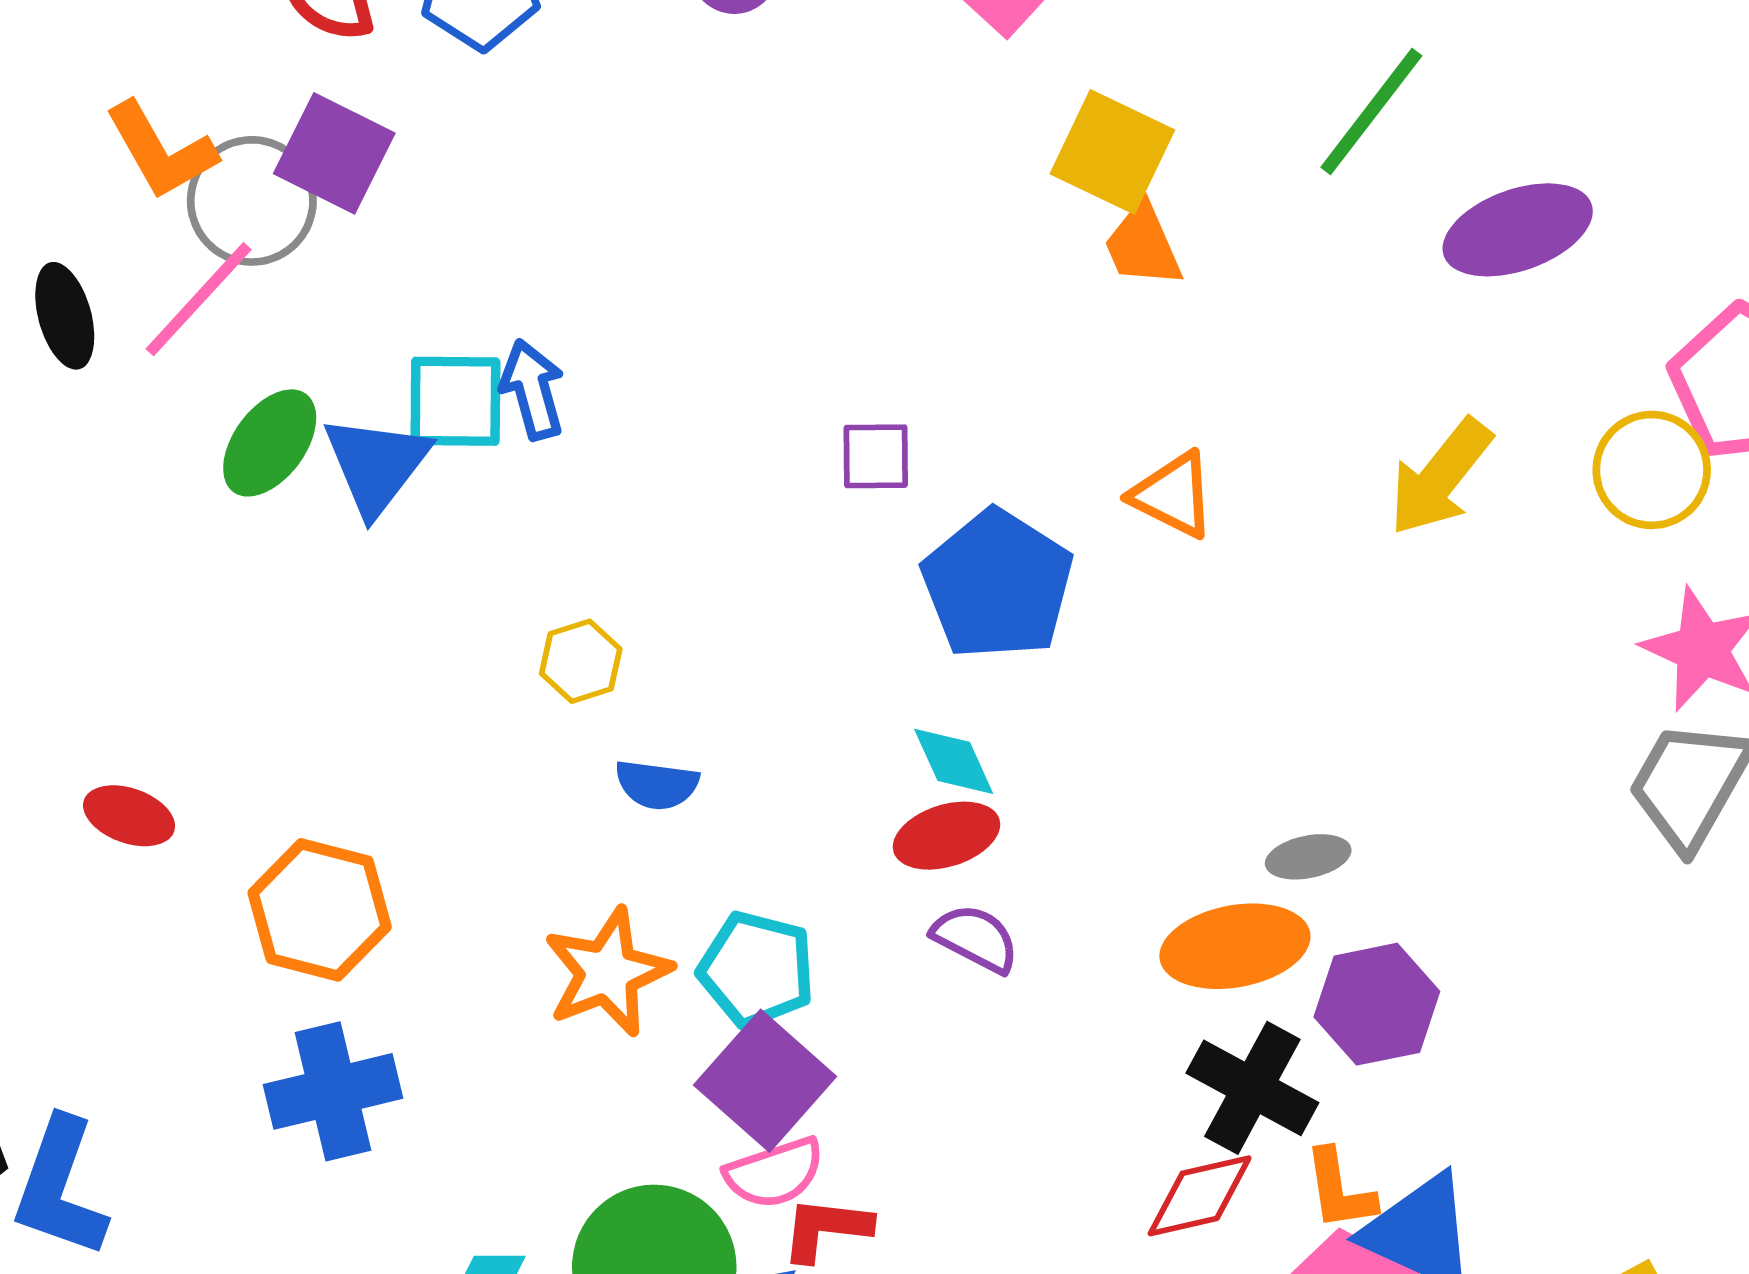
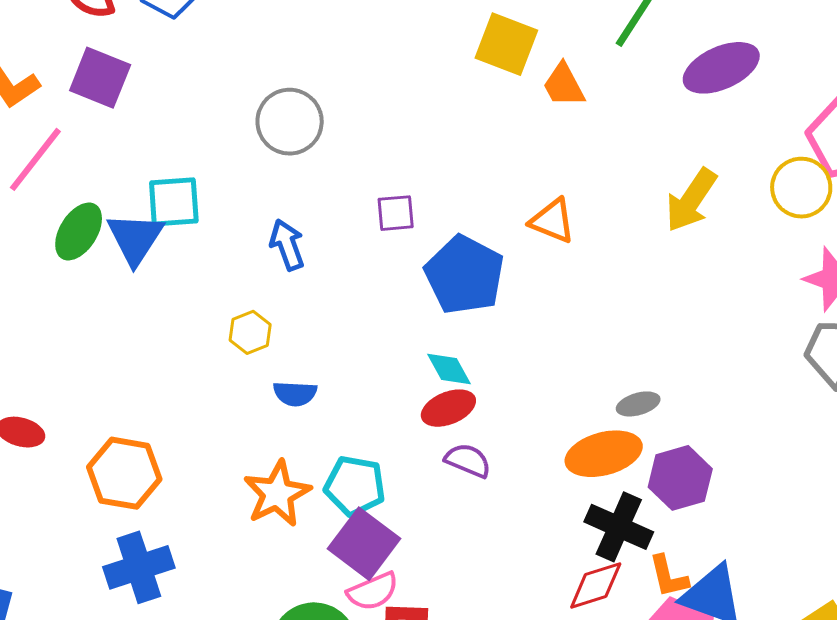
gray circle: (252, 201) -> (290, 122), moved
orange trapezoid: (1143, 245) -> (564, 85), moved
blue arrow: (532, 390) -> (287, 245), moved

